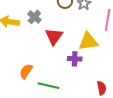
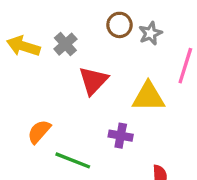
purple cross: (75, 59) -> (121, 136), moved

